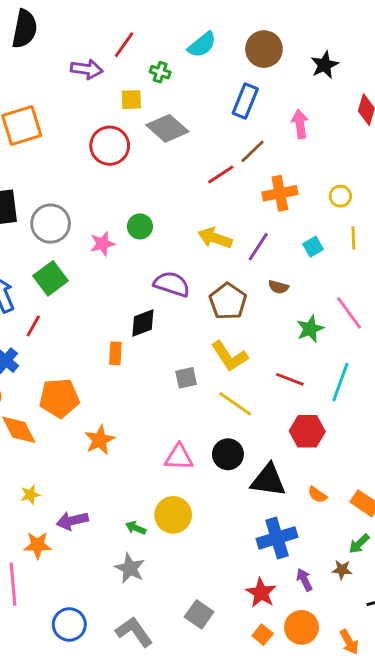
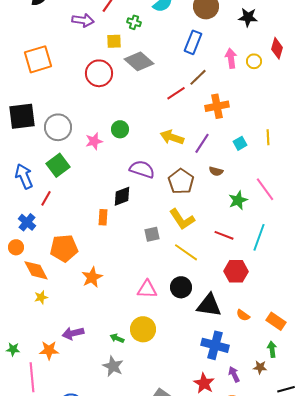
black star: (325, 65) -> (248, 17), turned 30
yellow circle: (340, 196) -> (254, 61), moved
yellow star: (30, 495) -> (41, 297), moved
blue cross: (277, 538) -> (215, 345), turned 32
green arrow: (359, 544) -> (272, 349), turned 126

